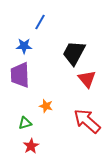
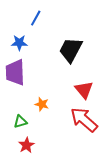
red triangle: (87, 79) -> (84, 90), moved

